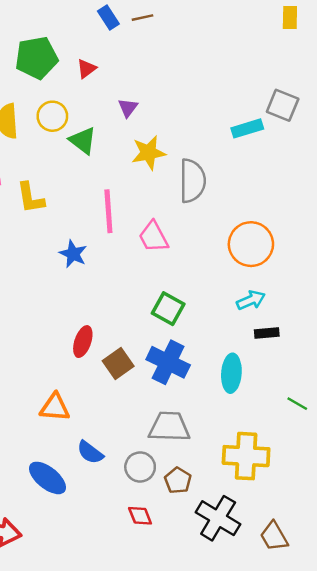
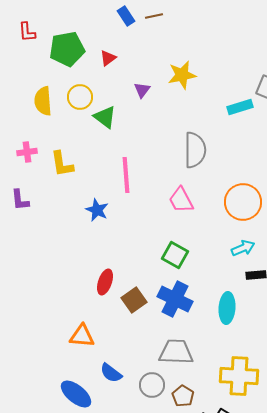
yellow star: (149, 153) -> (182, 75), moved
pink trapezoid: (153, 237) -> (181, 200), moved

